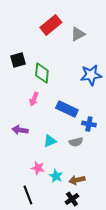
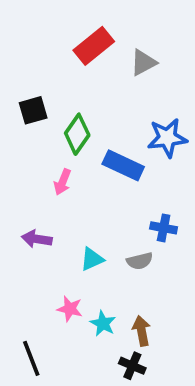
green diamond: (42, 73) -> (77, 134), turned 30
blue rectangle: (67, 109) -> (123, 165), moved
brown arrow: (77, 180) -> (142, 331), turned 91
black line: (28, 195) -> (31, 358), moved
black cross: (72, 199) -> (132, 366), turned -32

